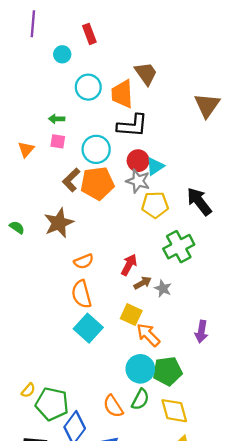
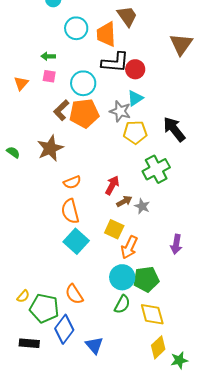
red circle: (138, 161) -> (135, 69), moved
orange arrow: (148, 335) -> (129, 247), turned -110
orange semicircle: (113, 406) -> (74, 294), moved

